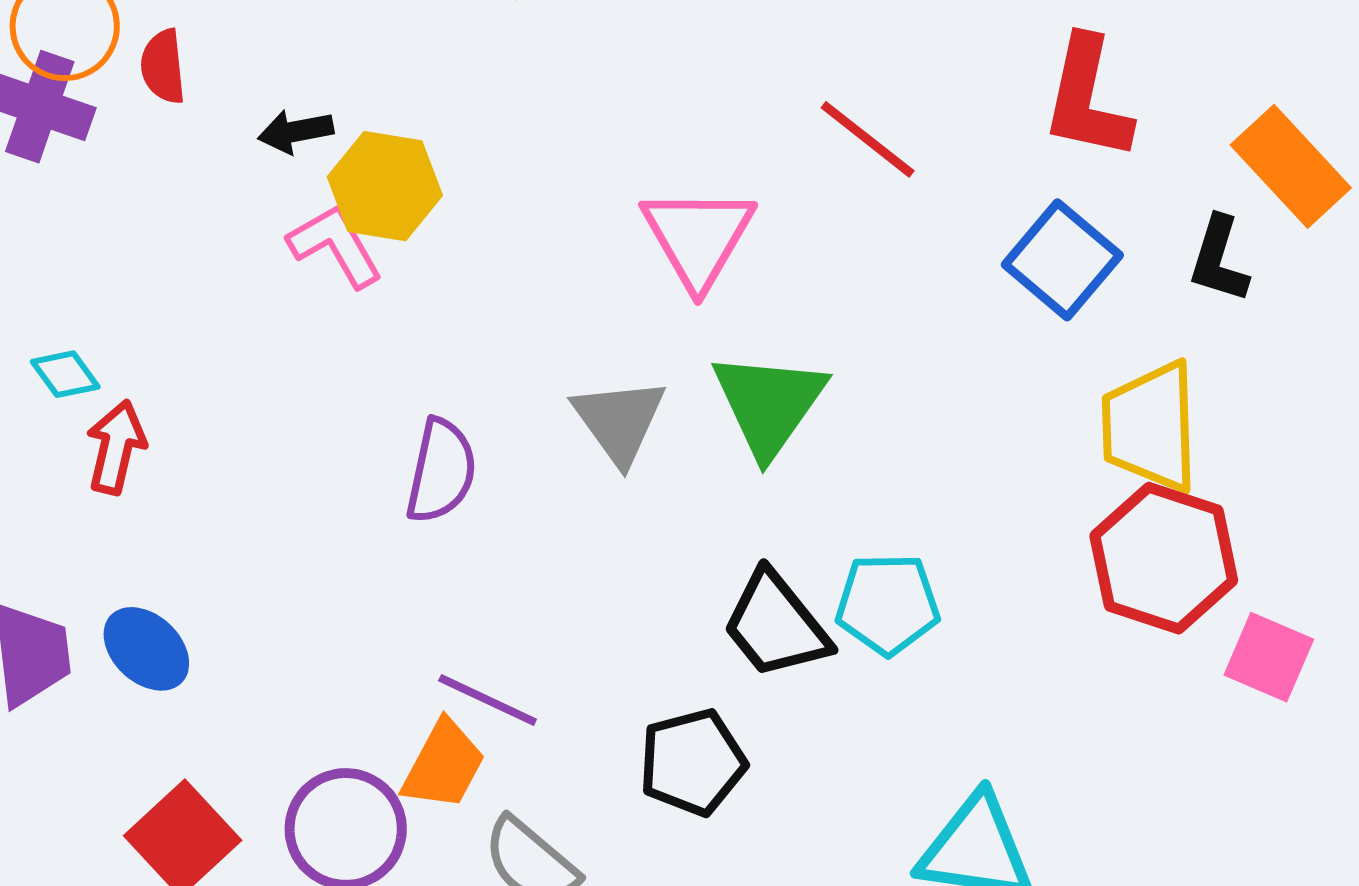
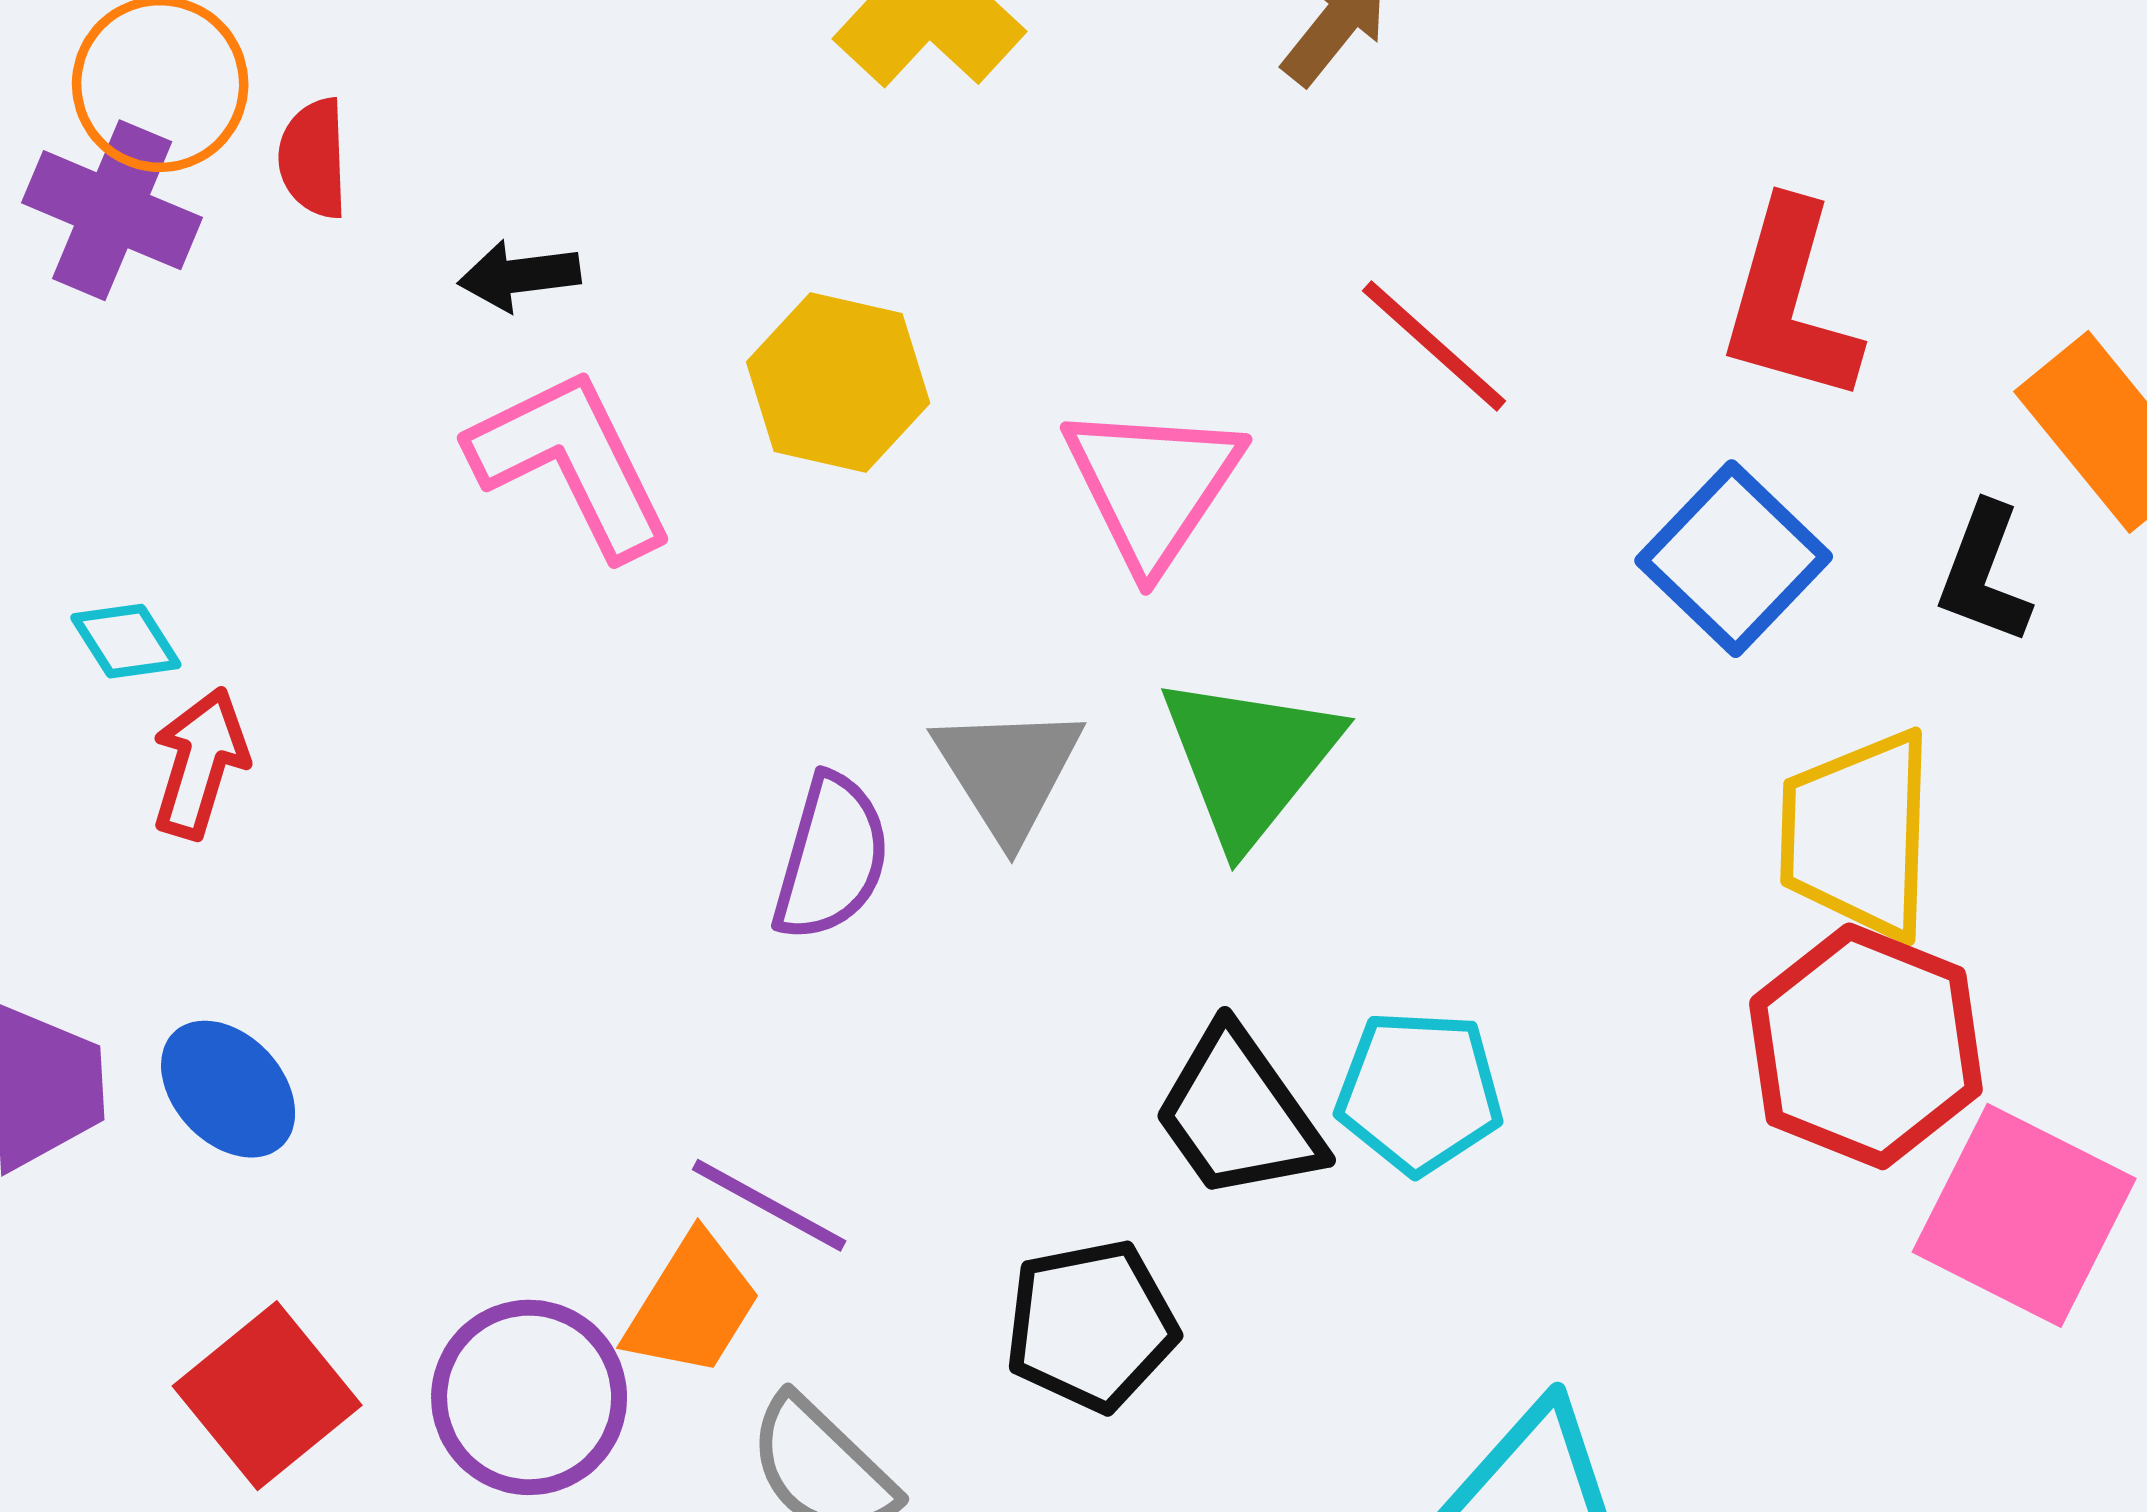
yellow hexagon: (385, 186) -> (838, 383), moved
pink L-shape: (335, 246) -> (571, 463), size x1.4
purple semicircle: (441, 471) -> (831, 858), moved
pink square: (1269, 657) -> (2024, 1215), size x1.5

